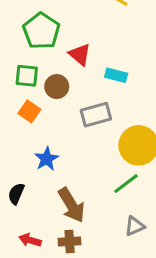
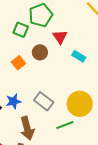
green square: (27, 76) -> (21, 30), moved
gray rectangle: (96, 115) -> (44, 101), moved, turned 36
blue star: (47, 159) -> (13, 101), moved

